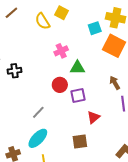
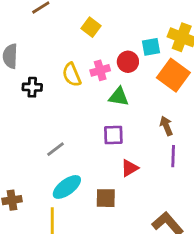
yellow square: (61, 13) -> (91, 27), moved
yellow semicircle: (43, 21) -> (72, 75), moved
red circle: (60, 85) -> (128, 62), moved
cyan ellipse: (38, 138) -> (67, 187), moved

